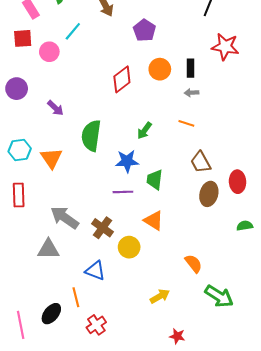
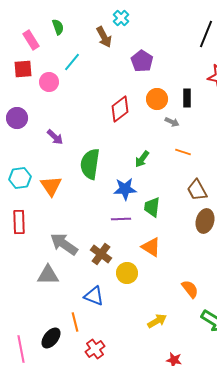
gray arrow: (191, 93) -> (172, 122), moved, turned -152

